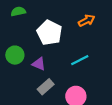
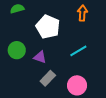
orange arrow: (87, 21) -> (82, 13), turned -56

